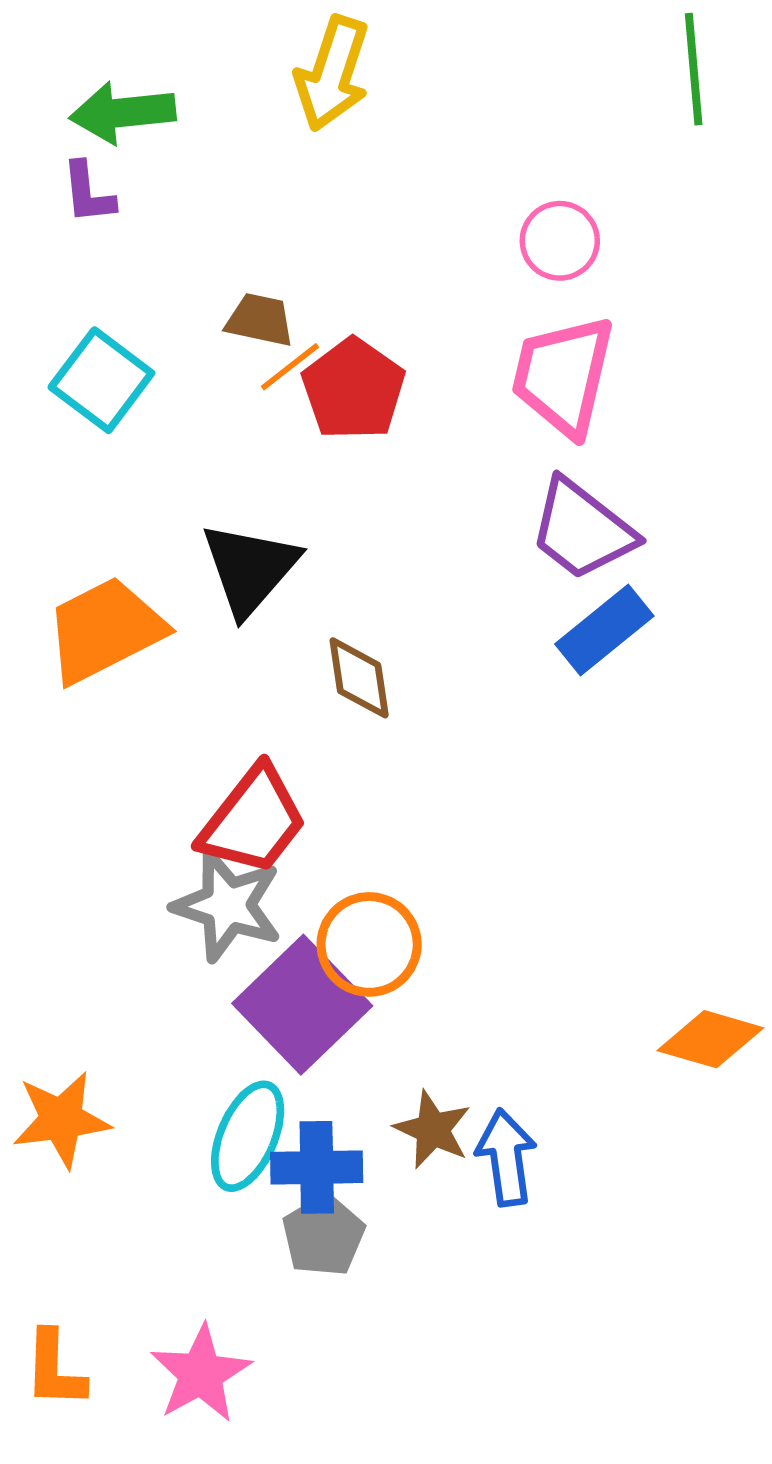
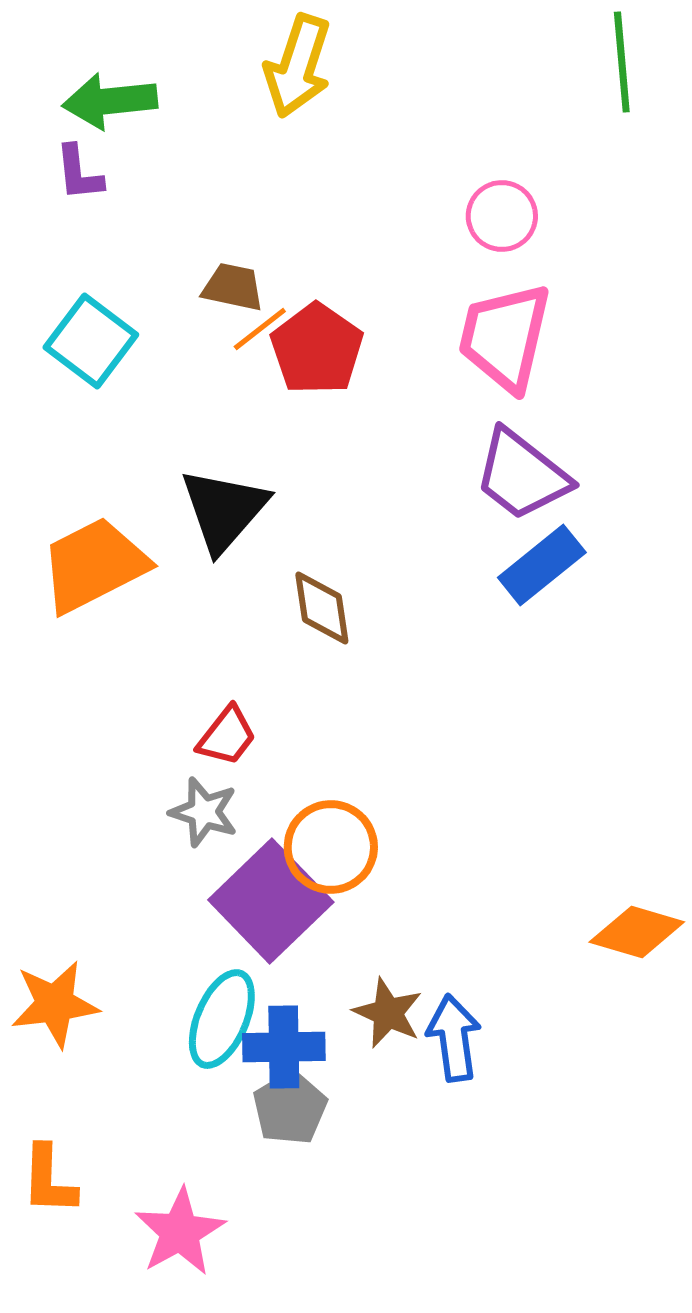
red trapezoid: (253, 821) -> (227, 736), size x0.6
gray star: (227, 905) -> (204, 812), size x0.7
orange L-shape: (55, 1369) -> (49, 1180), moved

